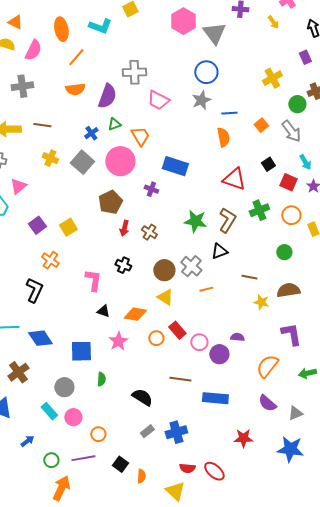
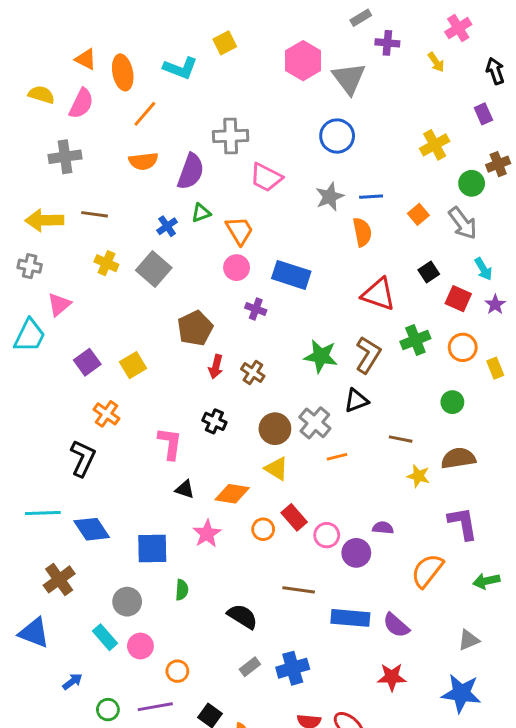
orange triangle: (15, 22) -> (86, 59), moved
gray star: (201, 100) -> (330, 197), moved
pink circle: (120, 161) -> (237, 268), moved, size x0.6
purple semicircle: (267, 403) -> (396, 625), moved

